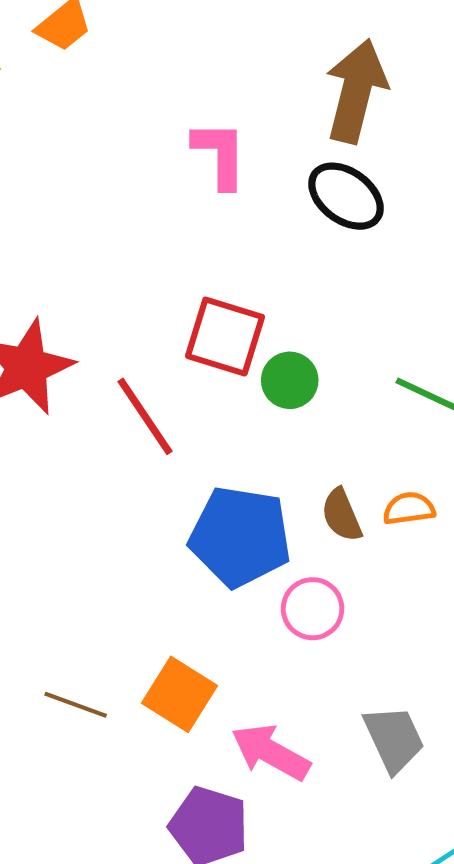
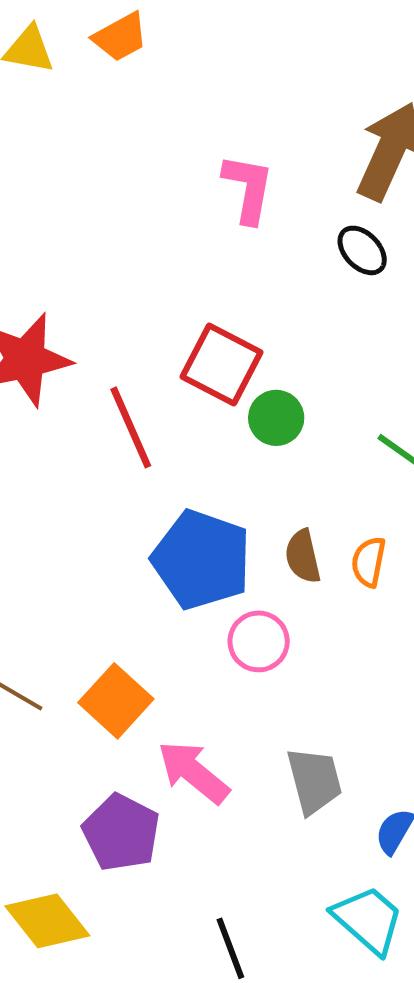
black ellipse: (346, 196) -> (362, 250), size x0.7
orange semicircle: (409, 509) -> (369, 562), turned -81

